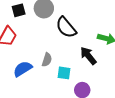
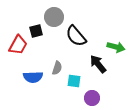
black square: (19, 10) -> (36, 31), moved
blue semicircle: (23, 69) -> (33, 77), turned -150

